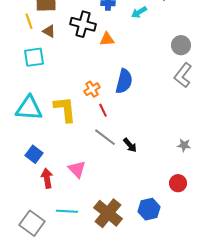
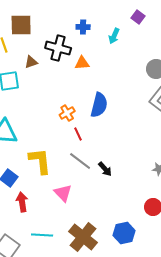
cyan arrow: (139, 12) -> (114, 36), turned -35
brown triangle: (49, 31) -> (31, 62), moved, turned -48
yellow L-shape: (65, 109) -> (40, 161), moved
pink triangle: (77, 169) -> (63, 193), moved

